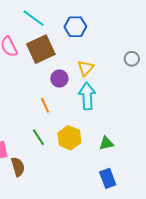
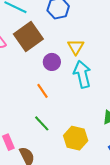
yellow hexagon: (69, 138) -> (76, 138), moved

